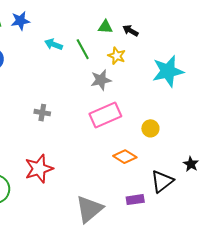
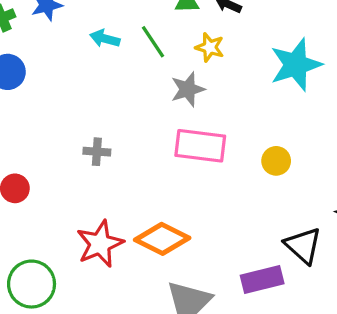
pink rectangle: (105, 115) -> (200, 146), turned 36
orange diamond: (125, 157) -> (162, 239), moved, size x1.4
black triangle: (162, 181) -> (303, 246), turned -35
purple rectangle: (135, 200) -> (262, 280), size x1.4

